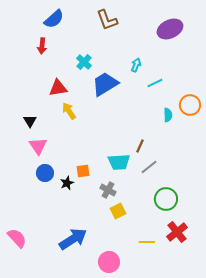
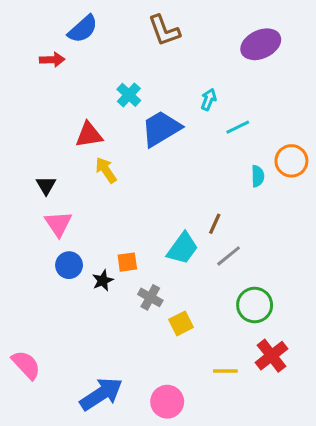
red arrow: (42, 46) -> (52, 60), moved, turned -98
cyan trapezoid: (119, 162) -> (183, 248), turned -50
gray cross: (108, 190) -> (150, 297), moved
blue arrow: (73, 239) -> (101, 394), moved

